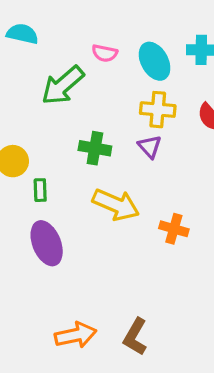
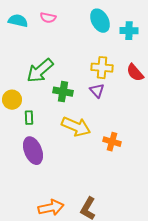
pink semicircle: (105, 53) -> (48, 18), moved
cyan ellipse: (155, 61) -> (100, 21), moved
green arrow: (63, 85) -> (40, 71), moved

